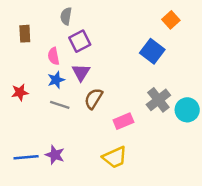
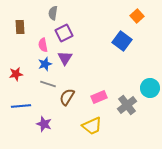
brown semicircle: (94, 99) -> (67, 97), moved
gray cross: (158, 100) -> (127, 105), moved
blue line: (26, 157) -> (21, 106), moved

